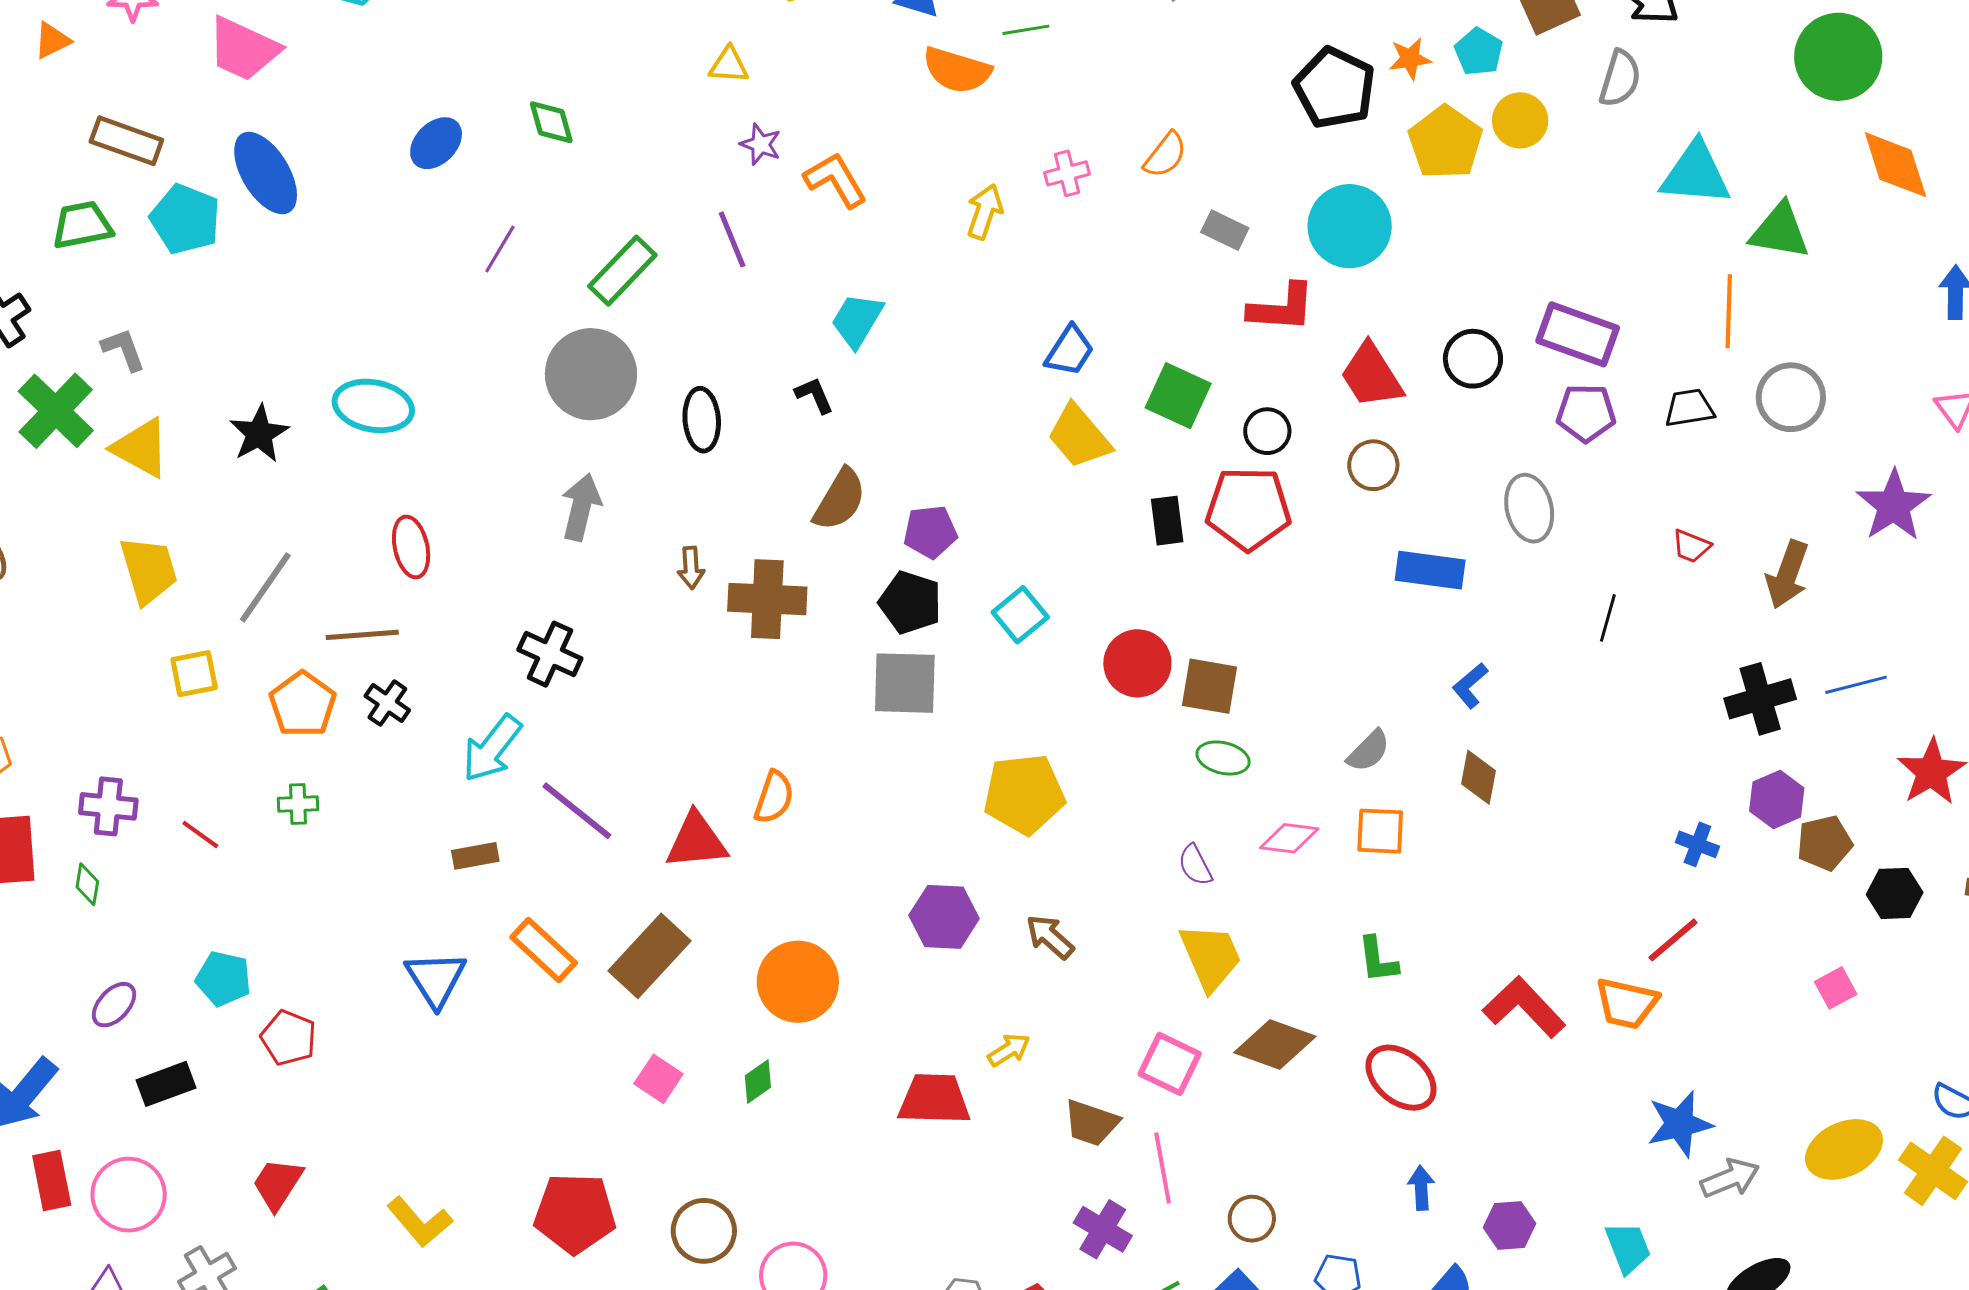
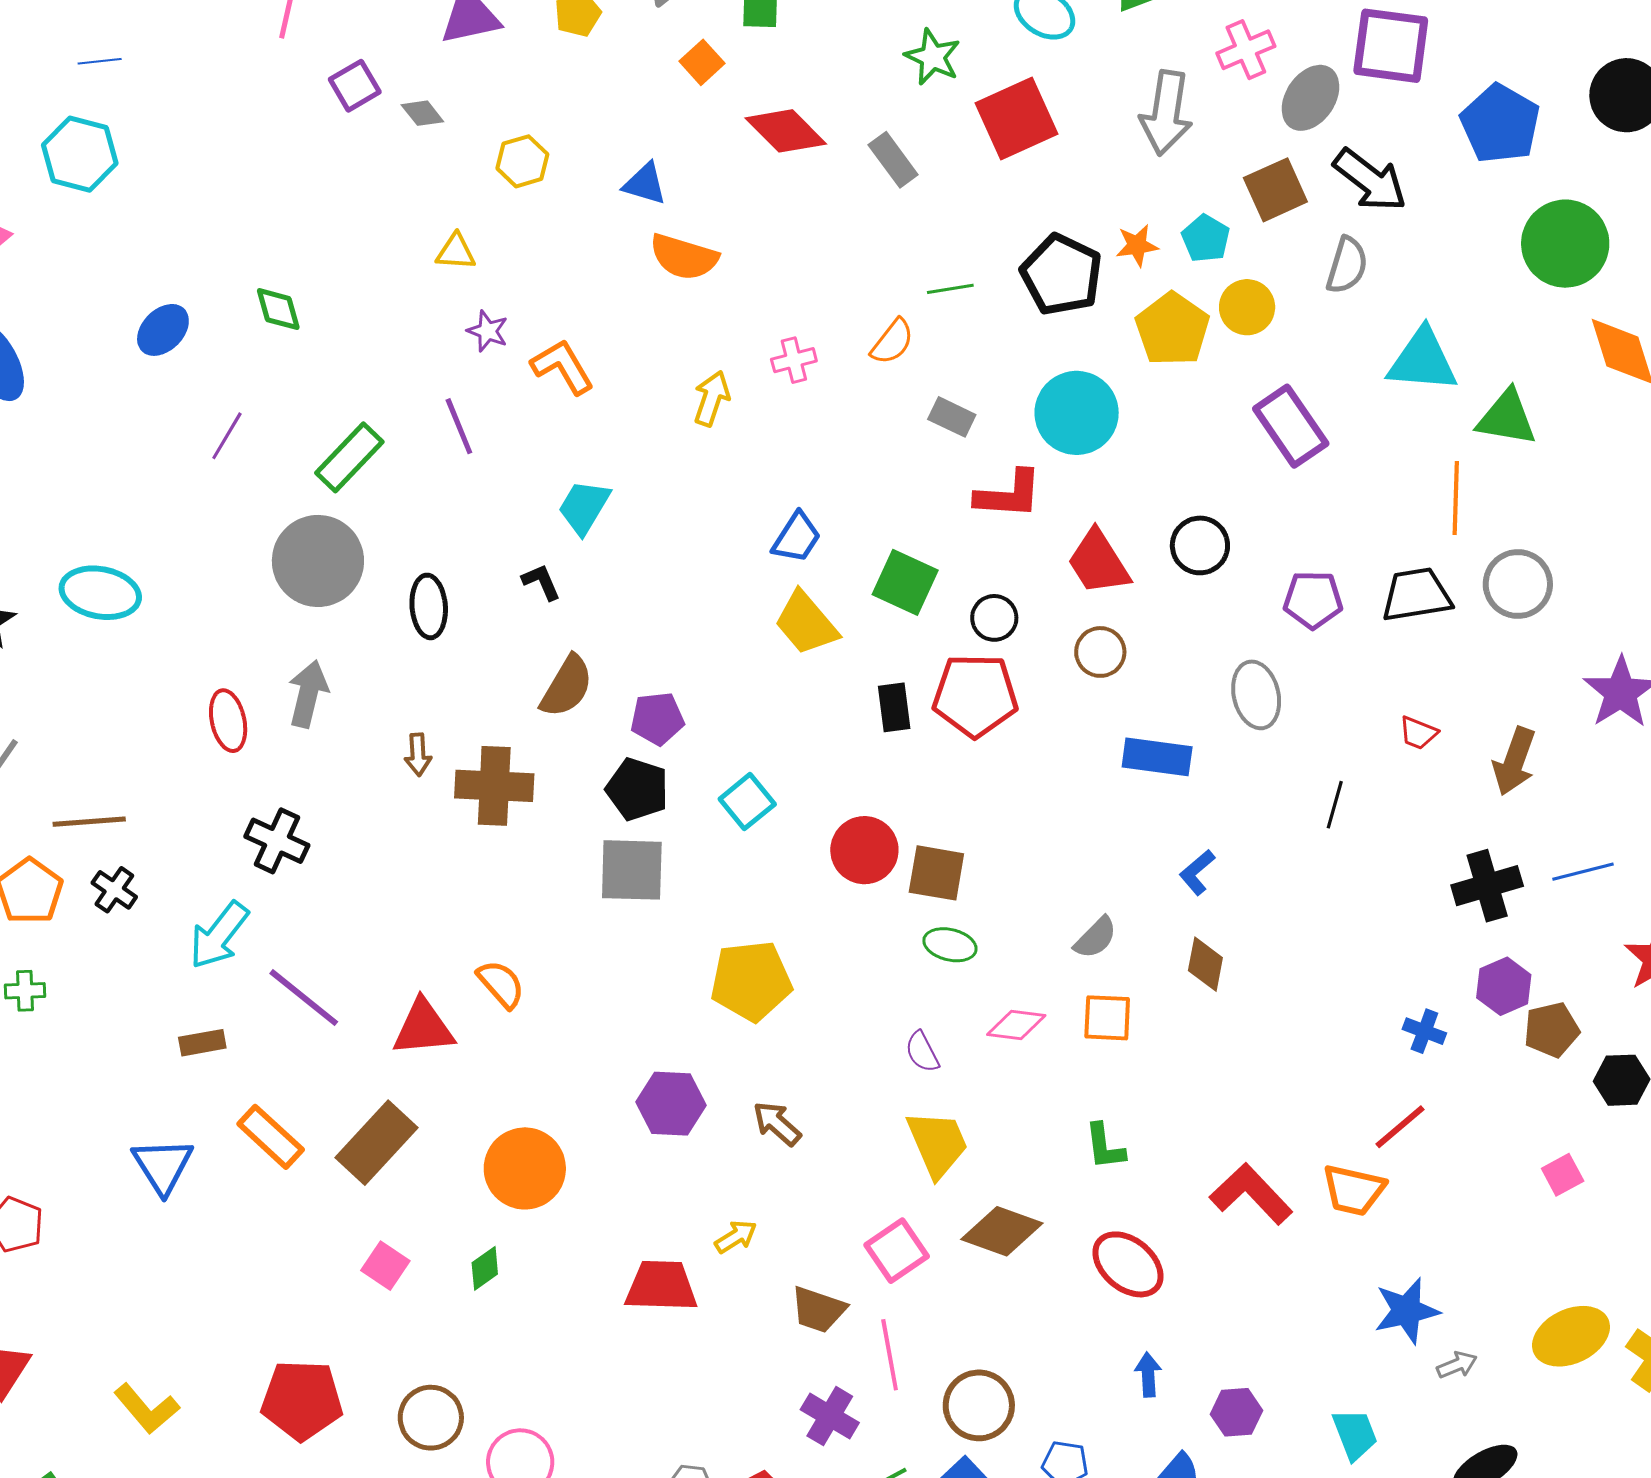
green line: (1026, 30) -> (950, 289), moved
purple rectangle: (1578, 334) -> (1291, 426), moved, turned 36
black trapezoid: (1689, 408) -> (1416, 595), size x1.4
red ellipse: (411, 547) -> (228, 721), moved
orange semicircle: (774, 797) -> (501, 984), turned -60
pink square: (1170, 1064) -> (897, 1251), turned 30
gray arrow: (1730, 1178) -> (1457, 1365), size x0.7
brown circle: (1252, 1219) -> (979, 1405), size x1.5

